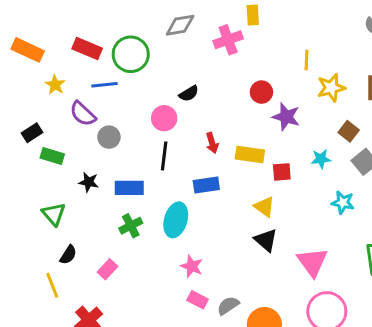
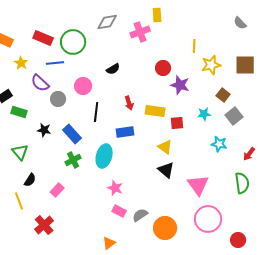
pink circle: (164, 118) -> (83, 86), moved
blue rectangle: (129, 188) -> (72, 134), turned 48

